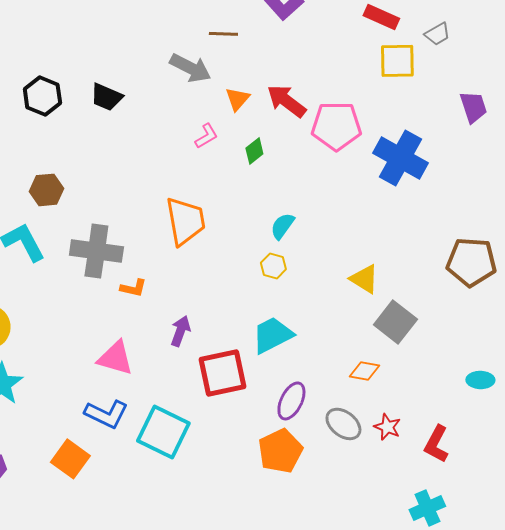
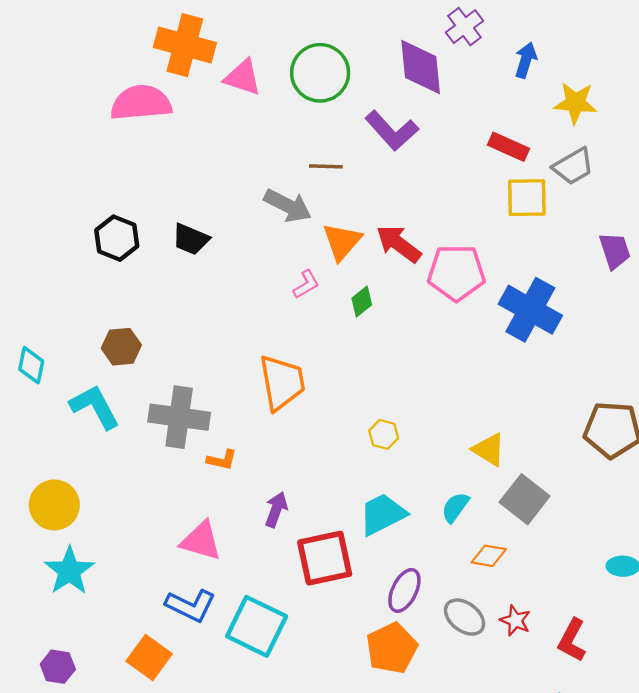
gray trapezoid: (437, 34) -> (573, 166), size x1.4
orange triangle: (237, 99) -> (342, 241), size x1.4
cyan semicircle: (282, 226) -> (455, 507), moved

